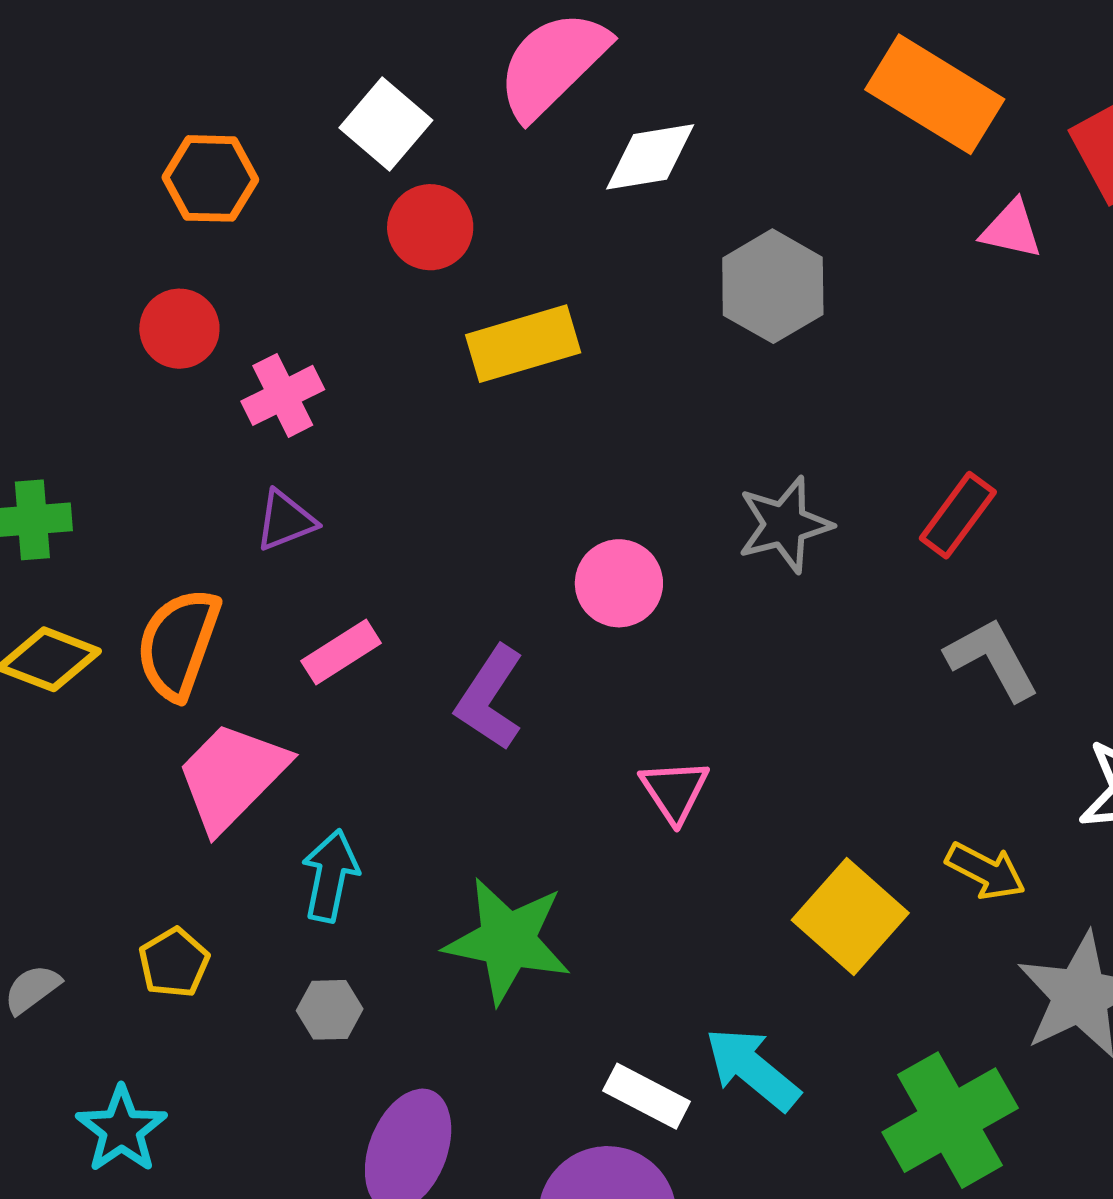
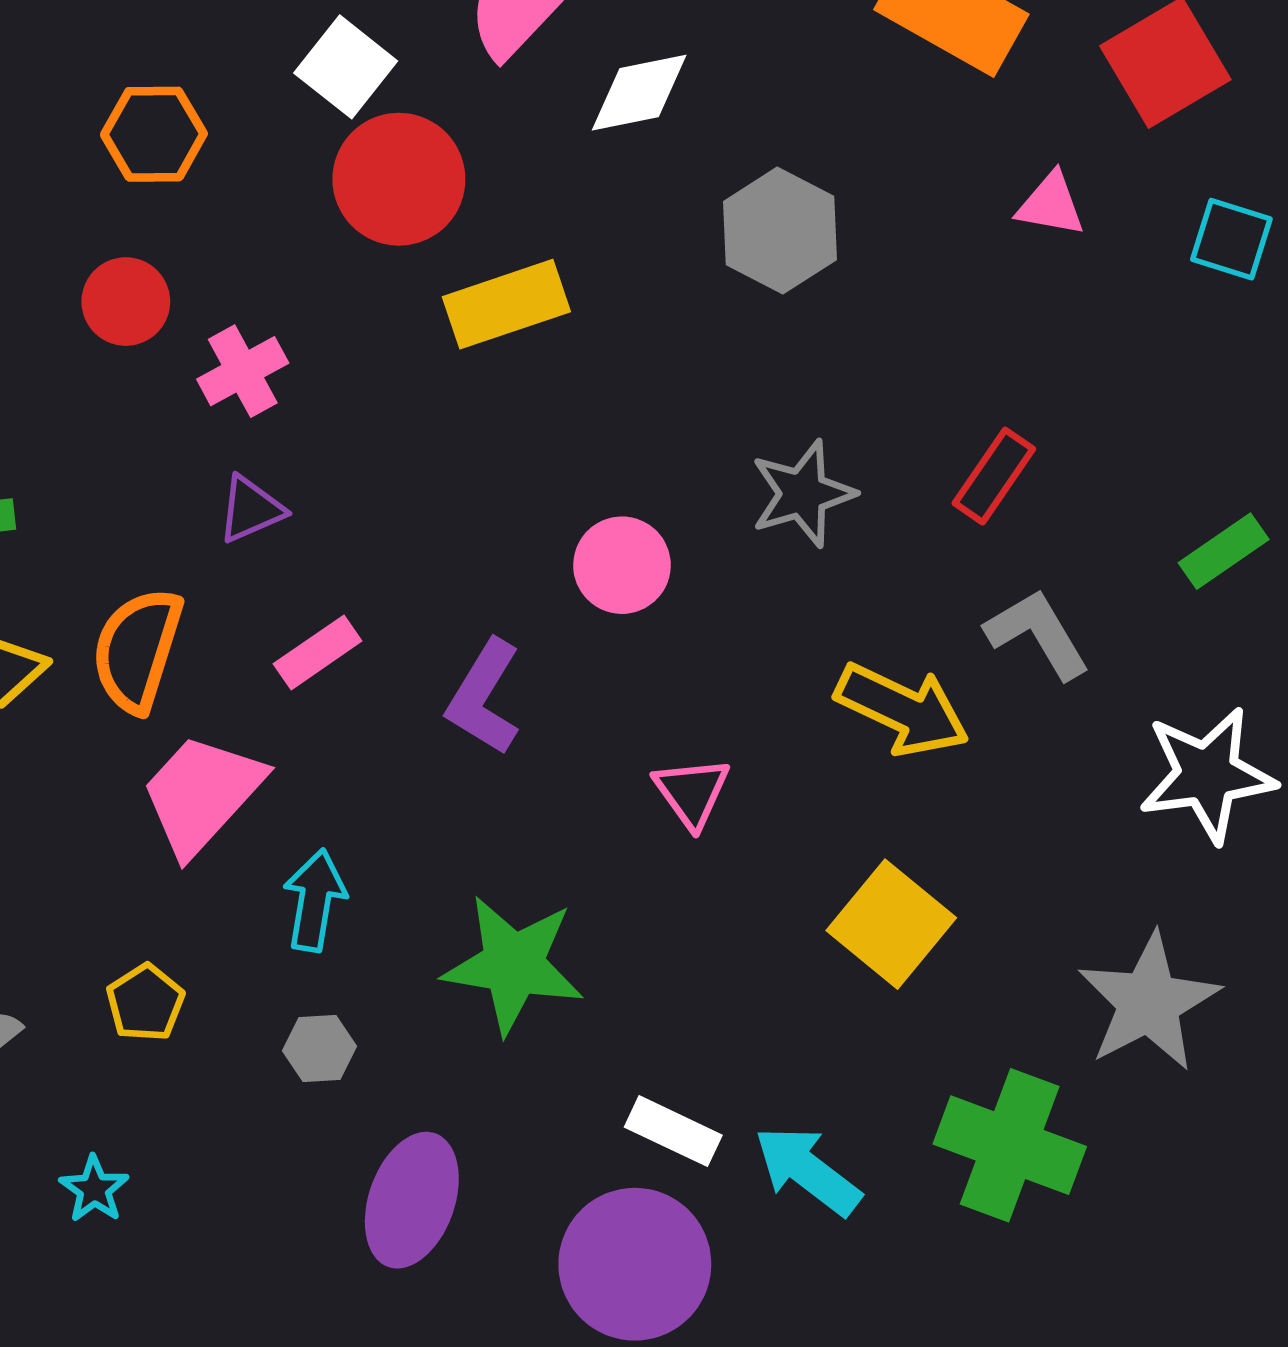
red circle: (430, 227) -> (399, 179), size x1.4
pink triangle: (1011, 229) -> (1051, 204), moved
yellow arrow: (986, 871) -> (902, 709), moved, size x1.5
cyan arrow: (752, 1069) -> (808, 1171), moved
green cross: (950, 1120) -> (1010, 1145), turned -38
cyan star: (121, 1129) -> (94, 1189), size x0.7

